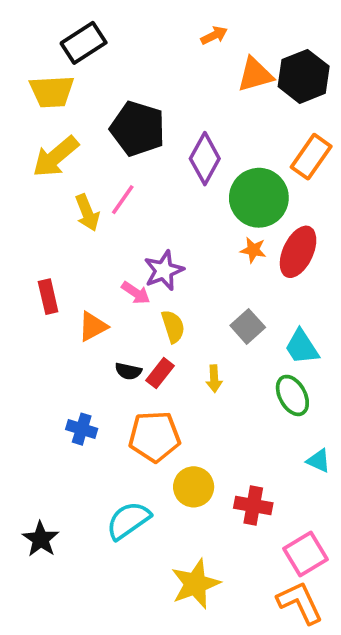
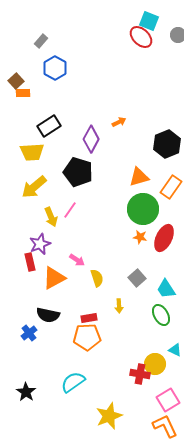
orange triangle: (255, 75) -> (139, 177), moved
purple diamond: (205, 159) -> (91, 139), moved
purple star: (164, 270) -> (40, 244), moved
orange triangle: (93, 326) -> (54, 278), size x1.4
black semicircle: (128, 371) -> (48, 315), moved, size x1.6
red rectangle: (160, 373) -> (89, 318), moved, turned 42
blue cross: (82, 429) -> (29, 333), moved, turned 35
yellow circle: (194, 487) -> (155, 364), moved

